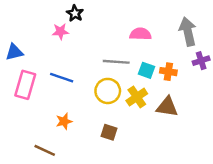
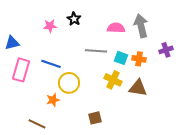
black star: (75, 13) -> (74, 19), moved
gray arrow: (188, 32) -> (141, 26), moved
yellow circle: (108, 91) -> (69, 83), moved
yellow cross: (137, 97) -> (113, 80), turned -30
brown square: (109, 132) -> (95, 118), moved, turned -32

